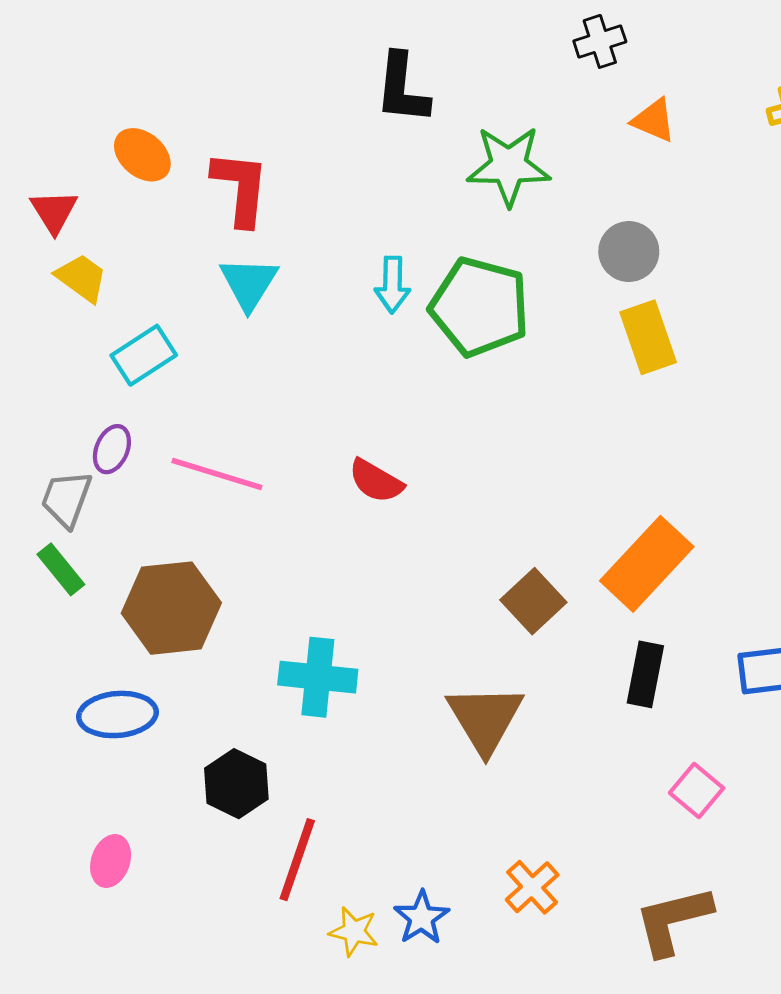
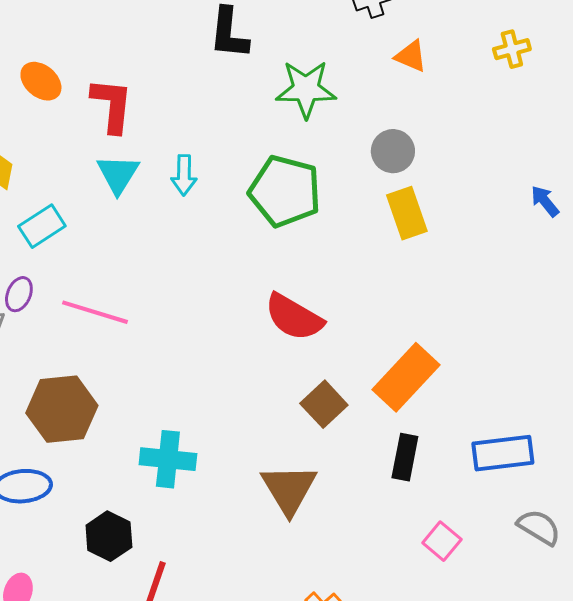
cyan arrow: (392, 285) -> (184, 175), moved
red semicircle: (376, 481) -> (294, 317), moved, size x1.5

